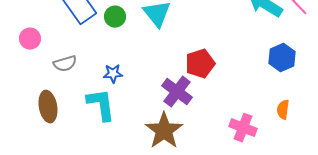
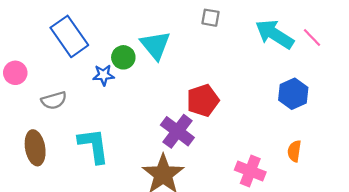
green circle: (115, 17) -> (123, 57), moved
blue star: (113, 74) -> (104, 75), moved

